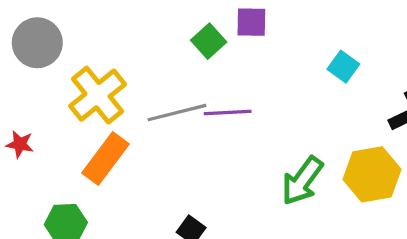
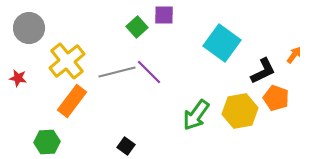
cyan square: (343, 67) -> (222, 43), size x1.8
purple line: (228, 113) -> (149, 72), turned 48
red star: (20, 144) -> (18, 78), moved

